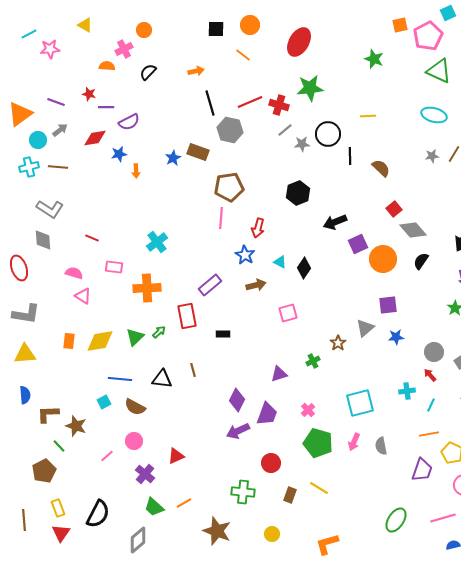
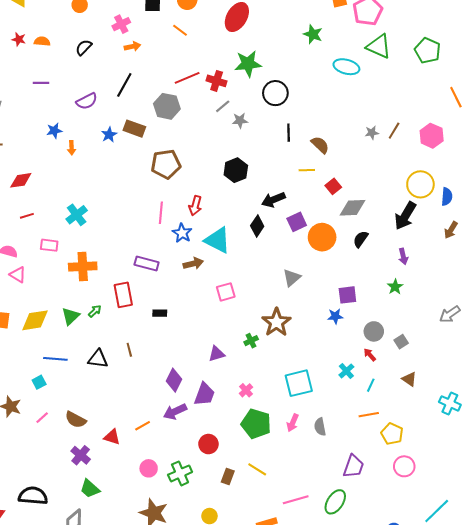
pink cross: (124, 49) -> (121, 24), moved
red star: (89, 94) -> (19, 39), moved
black line: (210, 103) -> (124, 85), moved, turned 45
cyan ellipse: (434, 115) -> (346, 67), moved
yellow line: (368, 116) -> (307, 170), moved
purple semicircle: (129, 122) -> (87, 101), moved
black circle: (328, 134) -> (275, 93), moved
red diamond: (95, 138) -> (21, 180), moved
pink line: (221, 218) -> (161, 213), moved
gray diamond: (413, 230) -> (352, 208), turned -52
red line: (92, 238) -> (27, 216), turned -40
cyan cross: (157, 242) -> (77, 215), moved
cyan triangle: (280, 262) -> (218, 240), size x2.0
black diamond: (304, 268) -> (257, 226), moved
purple rectangle: (210, 285) -> (147, 263), turned 55
purple square: (388, 305) -> (347, 295), moved
gray triangle: (365, 328) -> (292, 278), moved
brown star: (338, 343) -> (276, 322), size x1.8
cyan cross: (407, 391) -> (346, 371), turned -35
brown semicircle: (135, 407) -> (76, 420), moved
pink circle: (134, 441) -> (149, 468), moved
pink line: (107, 456) -> (42, 418), moved
red triangle: (176, 456) -> (112, 437), turned 42
purple trapezoid: (422, 470) -> (354, 466), moved
green cross: (243, 492) -> (180, 473), turned -30
orange line: (184, 503) -> (143, 426), moved
black semicircle: (98, 514) -> (33, 496), turned -112
pink line: (443, 518) -> (296, 500), moved

